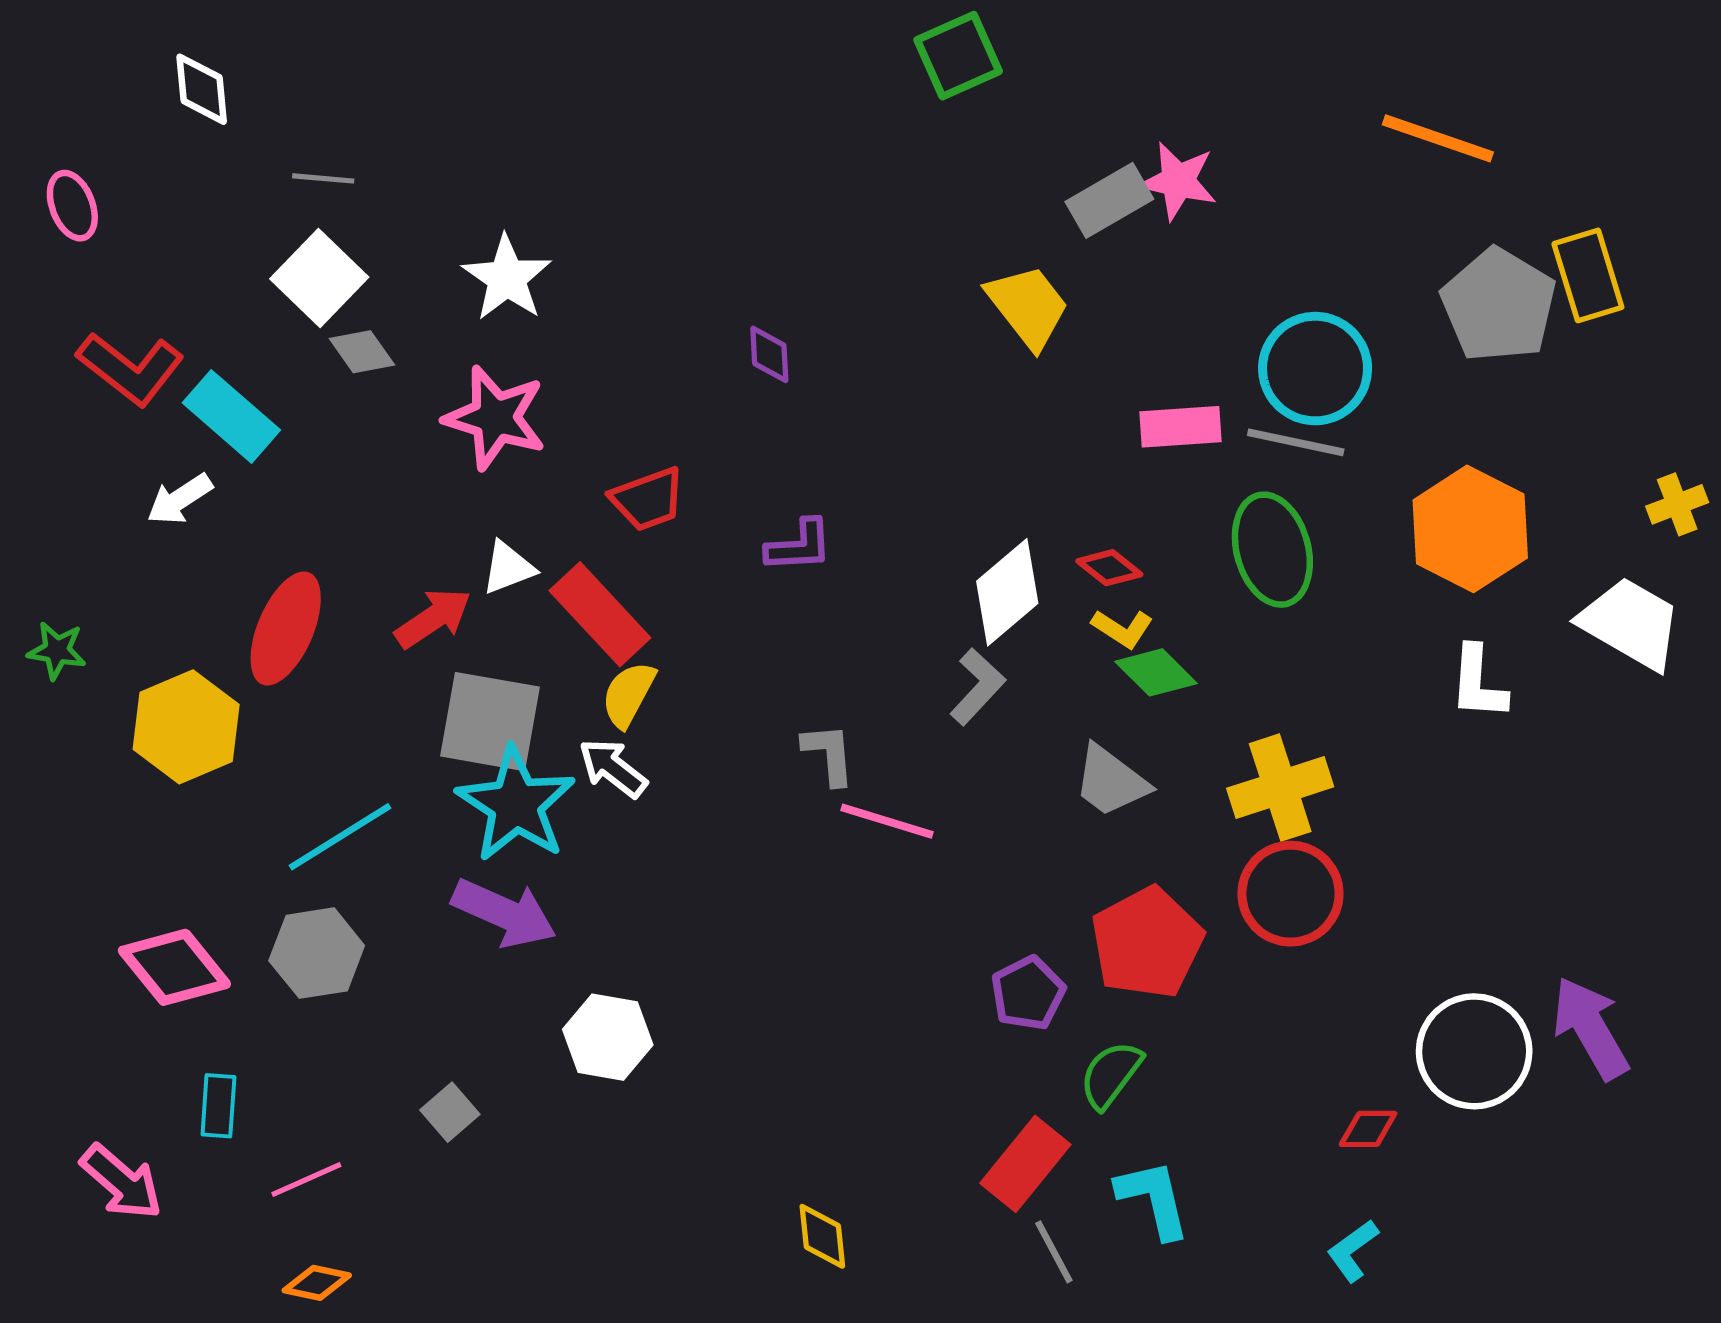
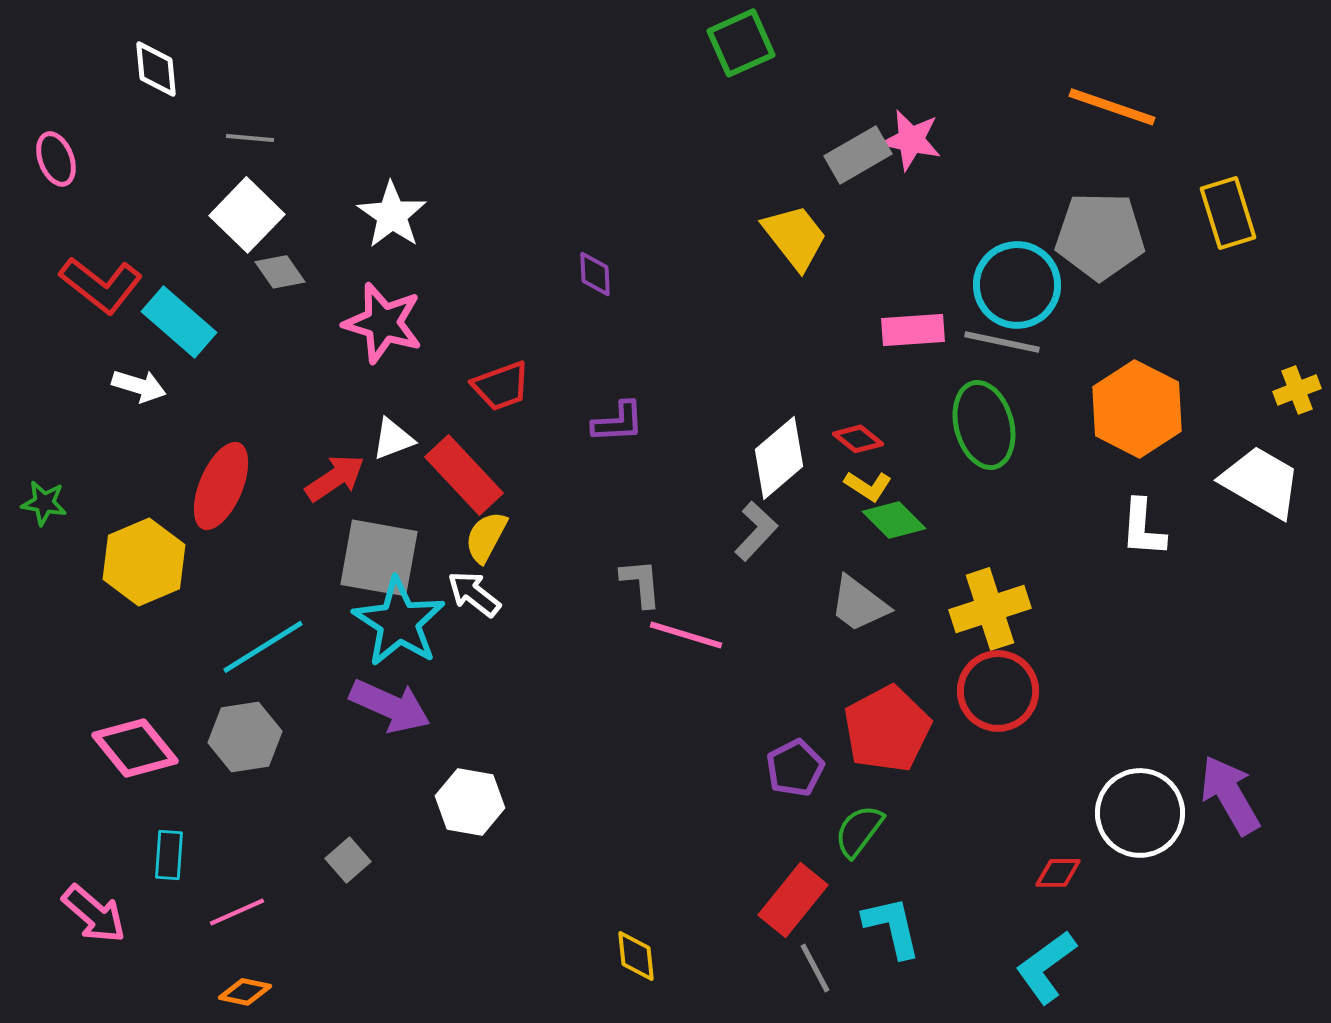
gray pentagon: (1499, 305) -> (1100, 236), moved, turned -30
white arrow: (180, 499) -> (139, 386), turned -130
cyan L-shape: (1353, 1251) -> (1046, 967), size x1.5

